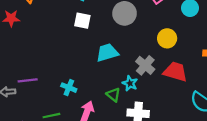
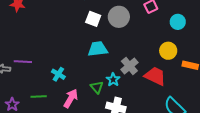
white square: (82, 21) -> (93, 19), moved
yellow circle: (167, 38) -> (168, 51), moved

